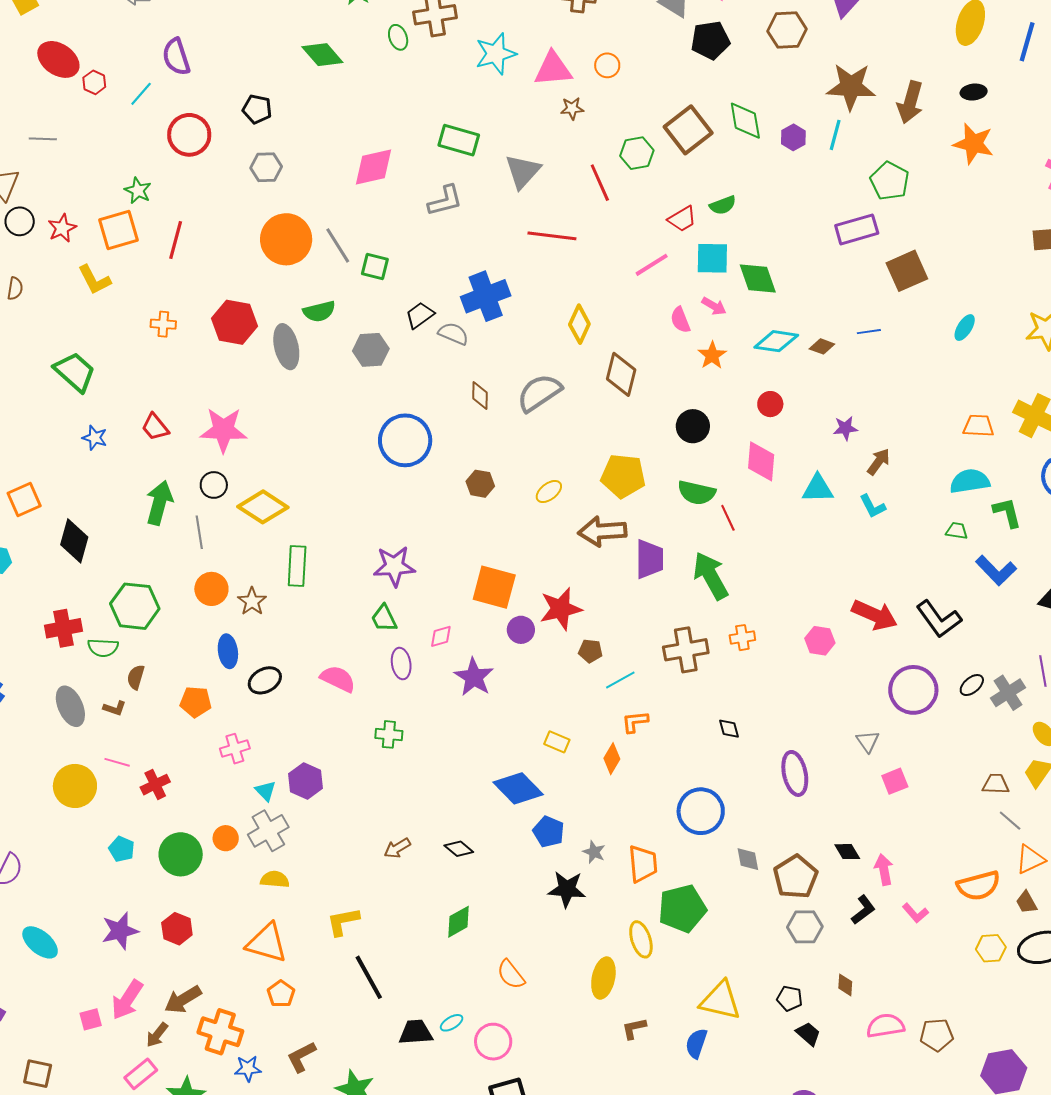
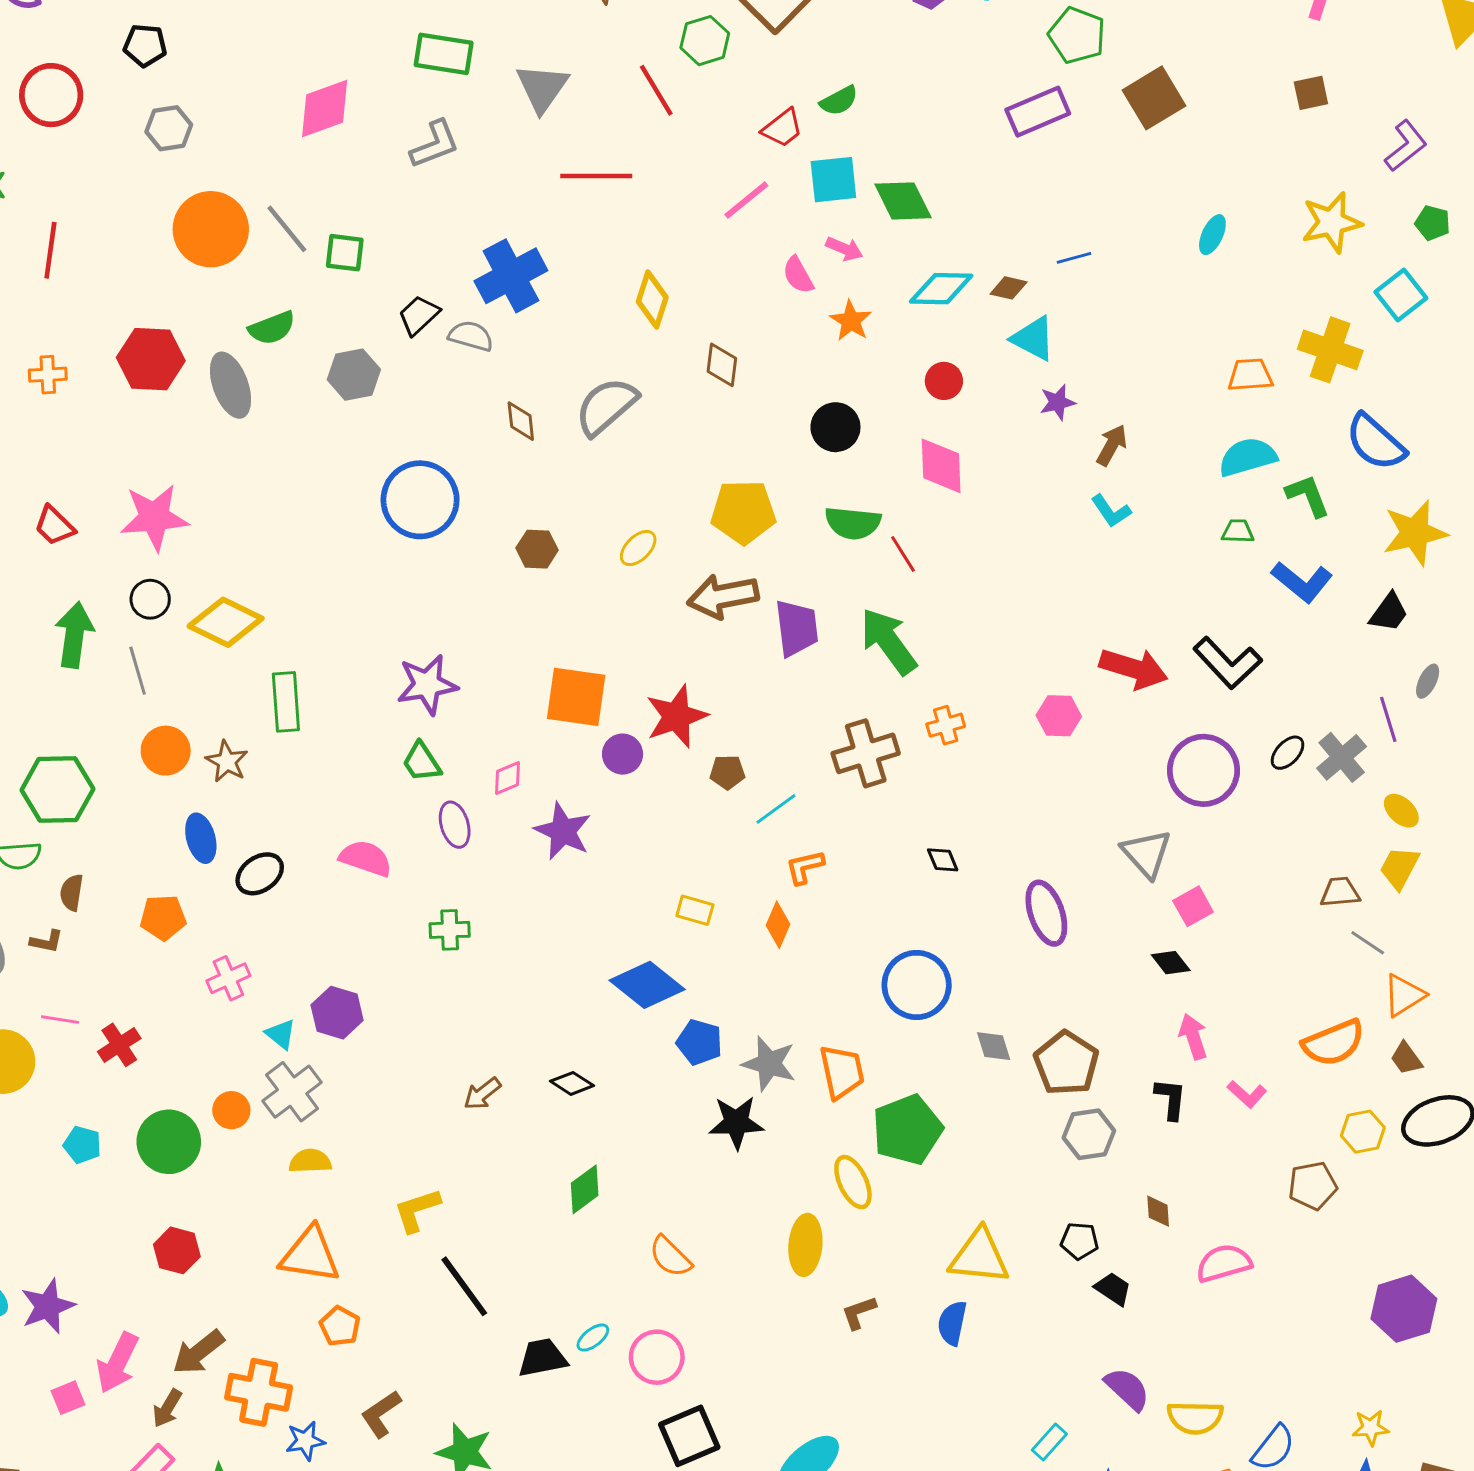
brown square: (907, 271) -> (1154, 98), moved
brown diamond: (621, 374) -> (722, 365), size x0.7
cyan triangle: (818, 489) -> (1033, 339), moved, turned 36
gray triangle: (868, 741) -> (1147, 853), size x1.5
gray star: (594, 852) -> (769, 1064), size x1.6
black diamond: (847, 852) -> (1171, 963), moved
black L-shape: (863, 910) -> (1171, 1099), turned -40
purple star: (120, 931) -> (48, 1306), moved
brown pentagon: (937, 1035) -> (1313, 1186), moved

